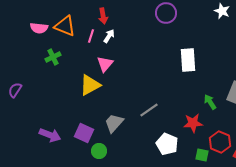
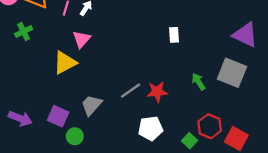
white rectangle: (188, 60) -> (174, 35), size x0.6
red star: (193, 123) -> (157, 92), moved
white pentagon: (167, 144) -> (151, 128), turned -30
green square: (202, 155) -> (190, 141), turned 32

